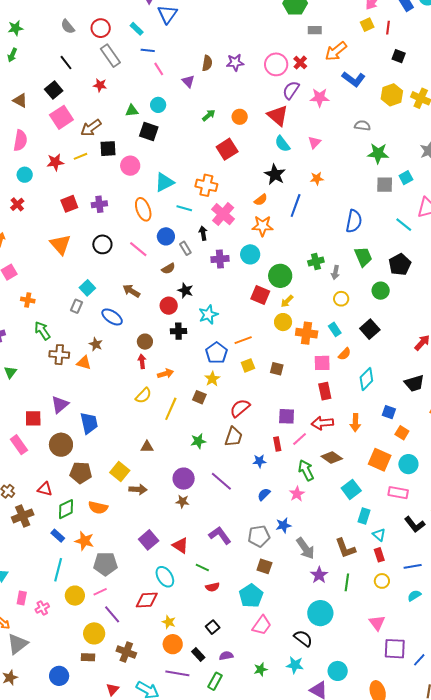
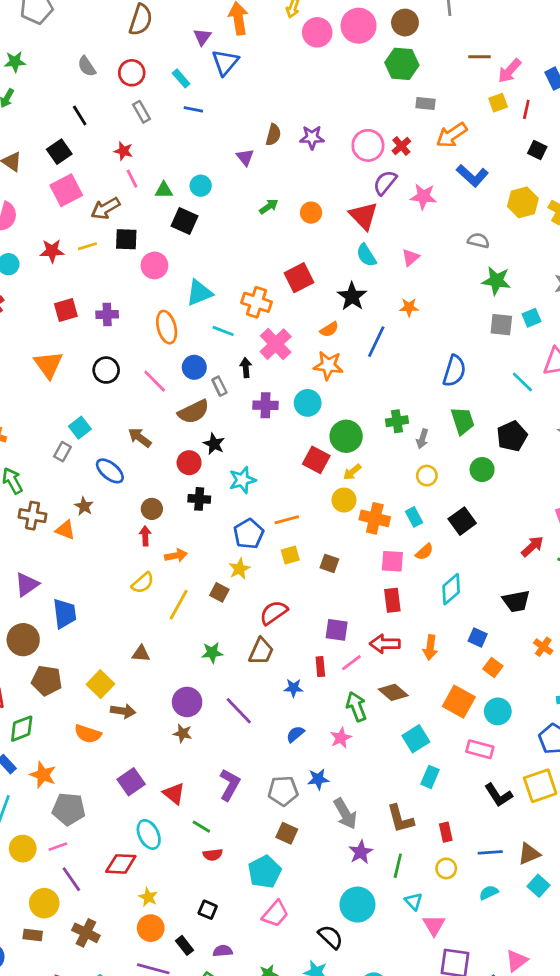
gray rectangle: (110, 56) -> (142, 112), size x0.7
pink line: (159, 69) -> (132, 179), moved
red square: (227, 149) -> (299, 278), moved
brown semicircle: (168, 269) -> (194, 412), size x1.6
orange semicircle: (98, 508) -> (88, 734), moved
purple L-shape: (220, 535) -> (230, 785), turned 60
cyan triangle: (379, 535) -> (414, 901), moved
black square: (213, 627) -> (208, 910), turned -32

